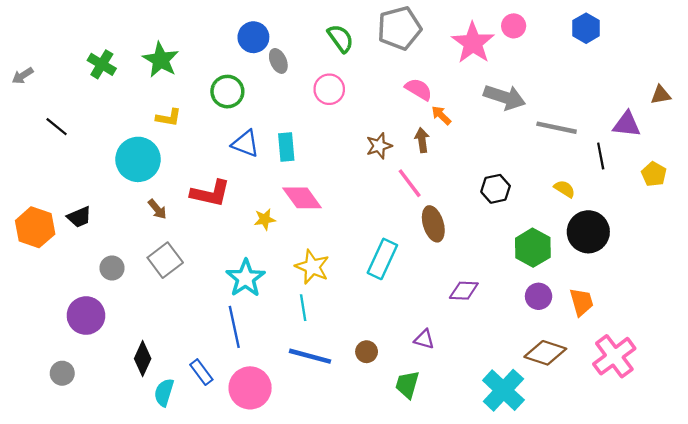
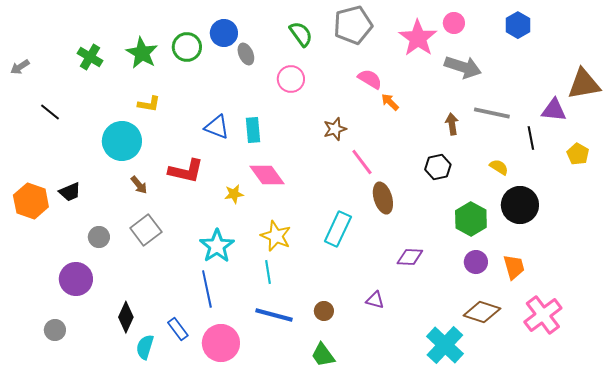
green circle: (227, 92) -> (187, 47), moved
brown triangle: (661, 95) -> (584, 84), size x1.8
gray arrow: (505, 97) -> (463, 67), moved
brown arrow: (422, 140) -> (452, 124), moved
green trapezoid: (407, 385) -> (323, 355), moved, turned -52

